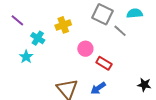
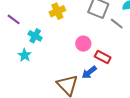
yellow cross: (63, 25) -> (57, 11), moved
blue arrow: (98, 88) -> (89, 72), moved

